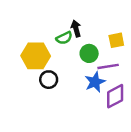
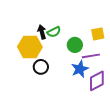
black arrow: (76, 28) -> (42, 32), moved

